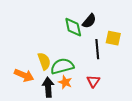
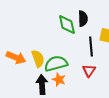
black semicircle: (89, 21) -> (83, 19), turned -42
orange arrow: (24, 75) -> (16, 58), moved
red triangle: (93, 81) -> (89, 71), moved

